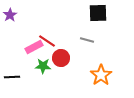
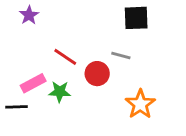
purple star: (10, 15) -> (29, 15), moved
pink rectangle: (34, 47) -> (33, 83), moved
red circle: (61, 58) -> (97, 74), moved

